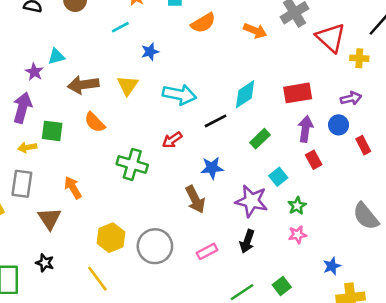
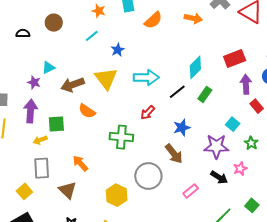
yellow triangle: (128, 85) -> (106, 78), size x1.4
green rectangle: (260, 139) -> (205, 94), moved
pink star: (297, 235) -> (240, 169), moved
black arrow: (247, 241) -> (219, 177), turned -66
gray circle: (155, 246) -> (148, 176), moved

